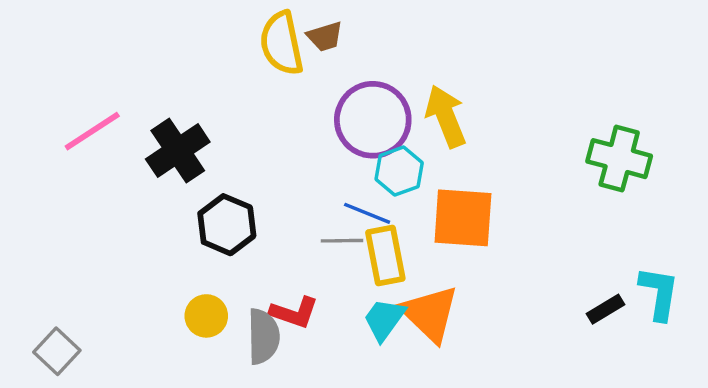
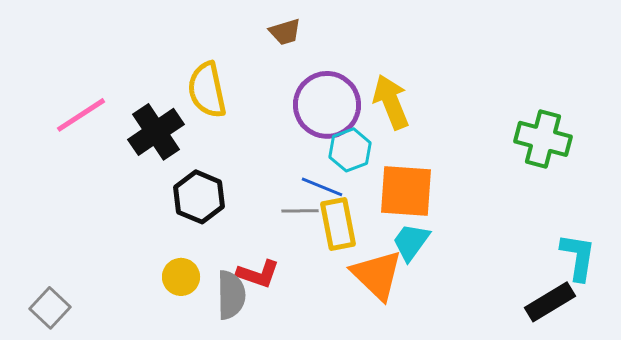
yellow semicircle: (282, 43) -> (207, 90), moved
black rectangle: (606, 309) -> (550, 302), moved, size x1.5
cyan trapezoid: (384, 319) -> (411, 242), moved

